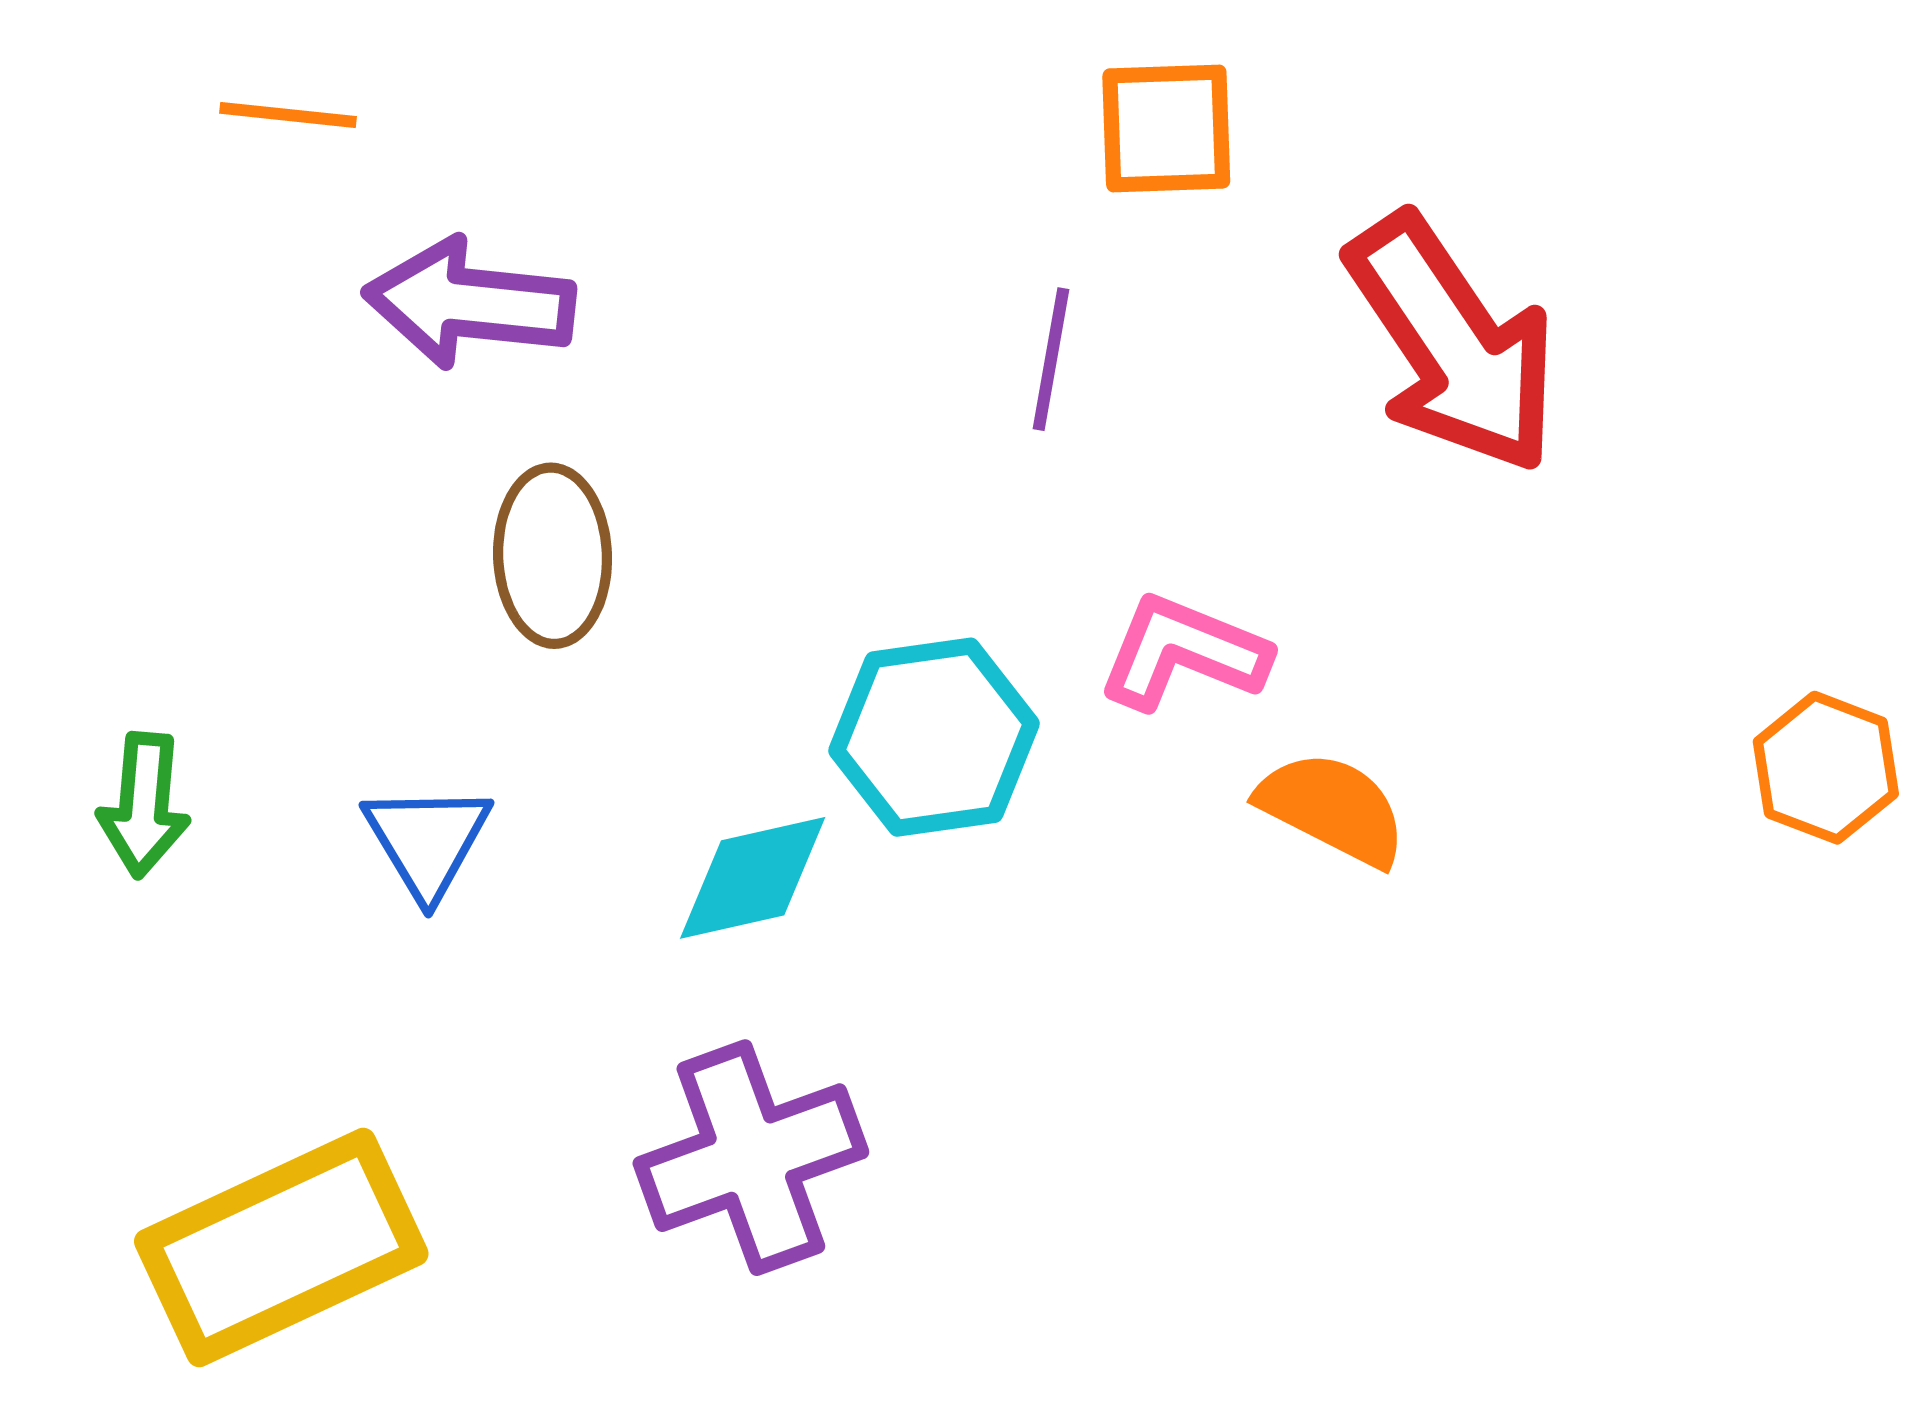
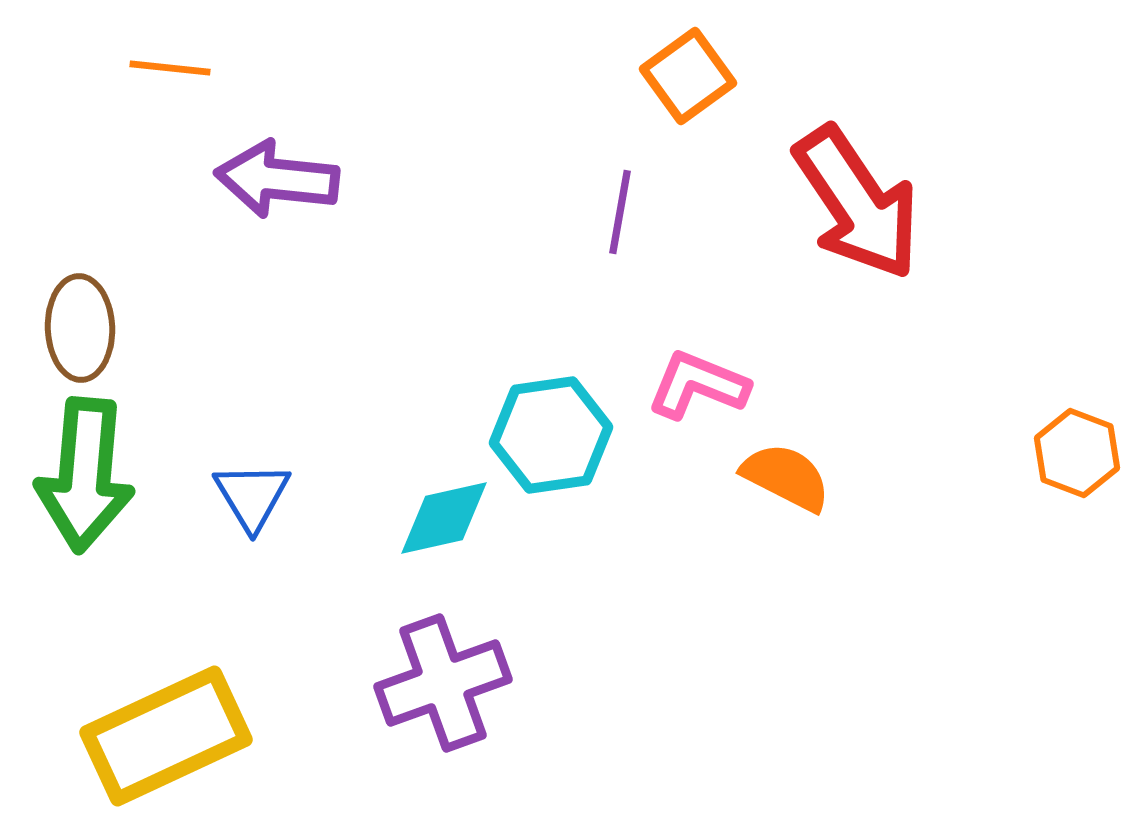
orange square: (1166, 128) -> (688, 76), turned -34
brown ellipse: (553, 556) -> (80, 328), moved
green arrow: (144, 805) -> (85, 475), size x1.8

